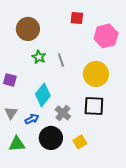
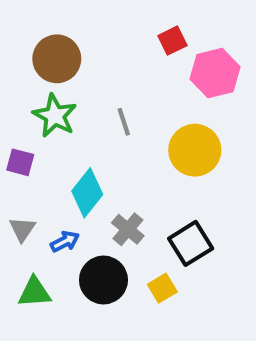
red square: (77, 18) -> (172, 41), moved, turned -32
green star: (39, 57) -> (55, 116), moved, size x1.5
black square: (94, 106) -> (191, 243), moved, turned -35

